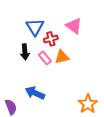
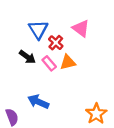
red cross: (51, 39) -> (56, 43), turned -32
black arrow: (25, 52) -> (27, 57), turned -49

